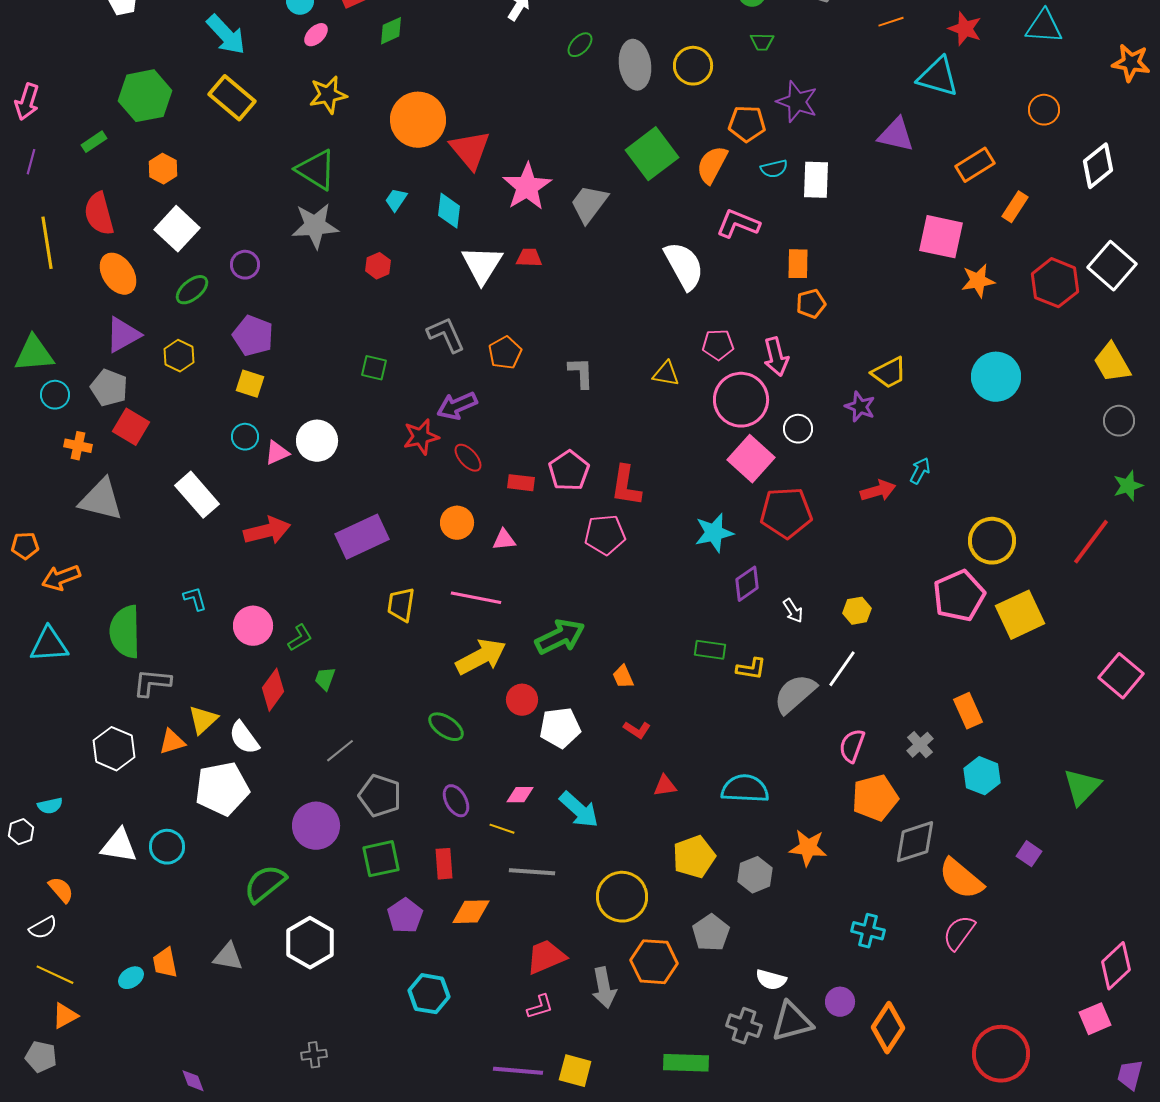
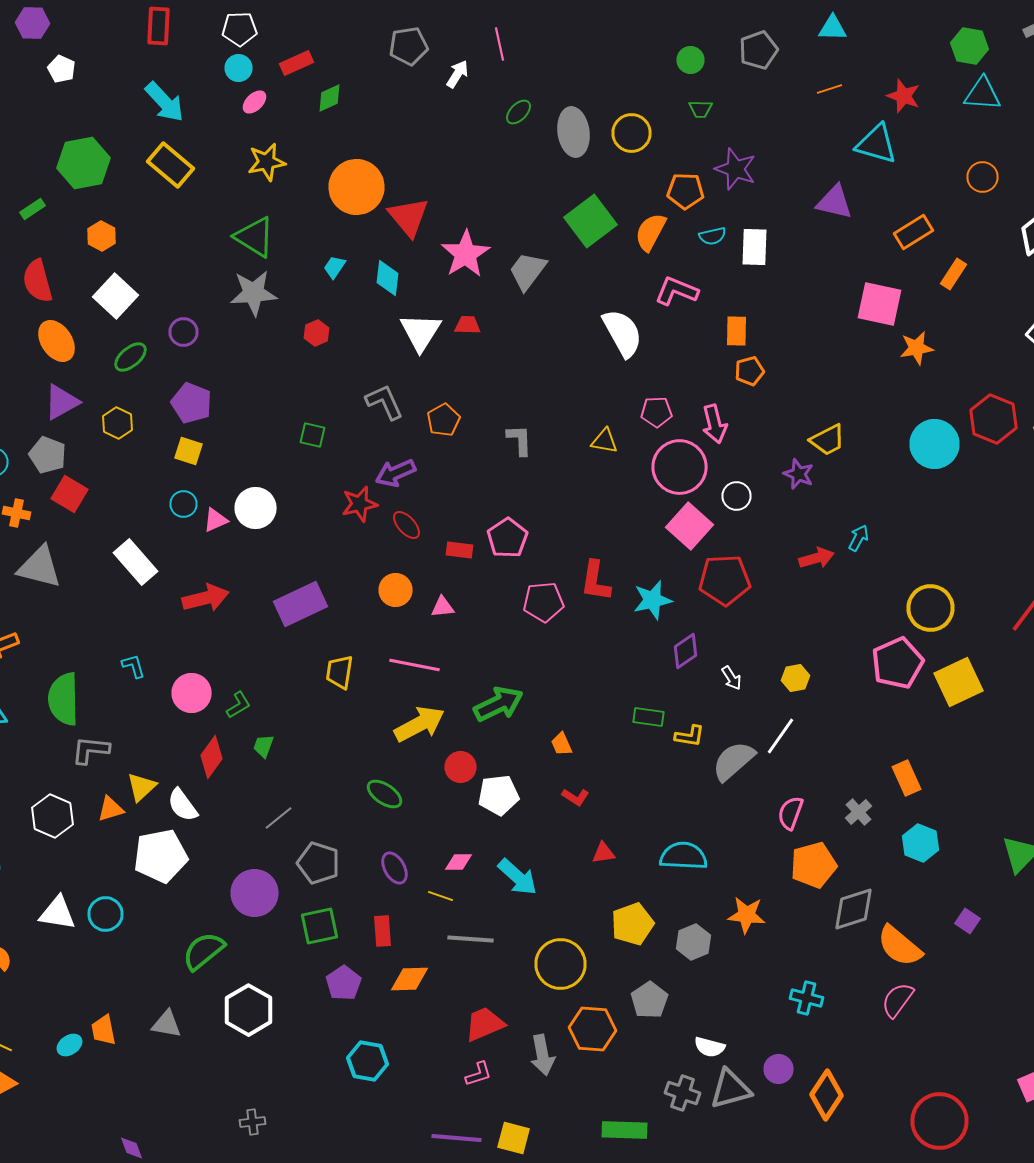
red hexagon: (1055, 283) -> (994, 419), moved
red L-shape: (626, 486) -> (596, 581), moved

